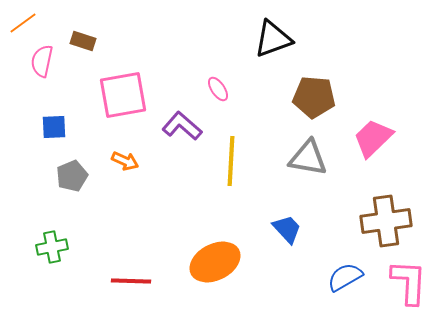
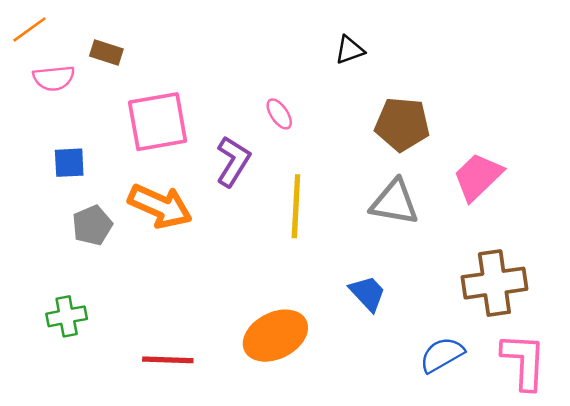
black triangle: (273, 39) -> (350, 50), size x0.6
pink semicircle: (42, 61) -> (54, 78), turned -108
purple L-shape: (182, 126) -> (233, 161), turned 81
orange arrow: (125, 161) -> (160, 206), size x1.8

